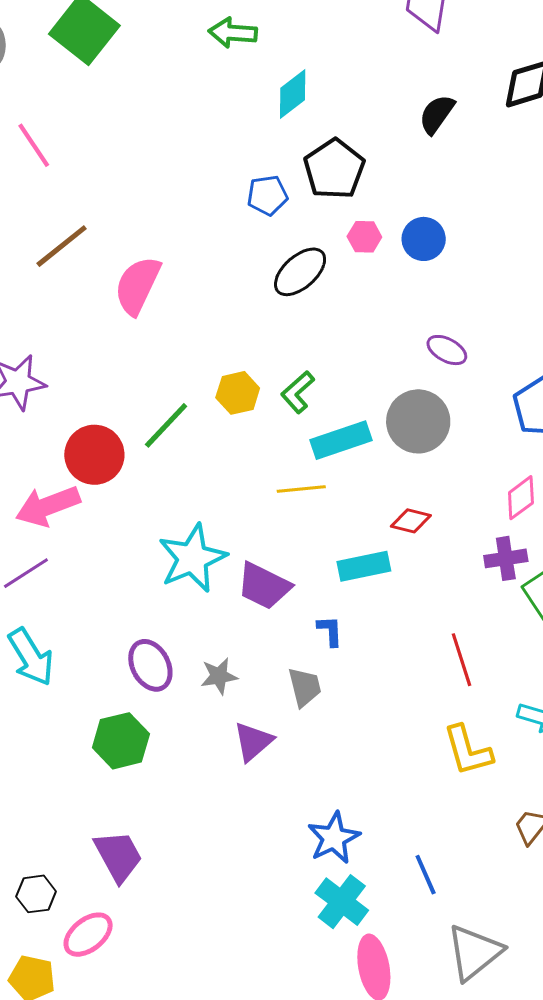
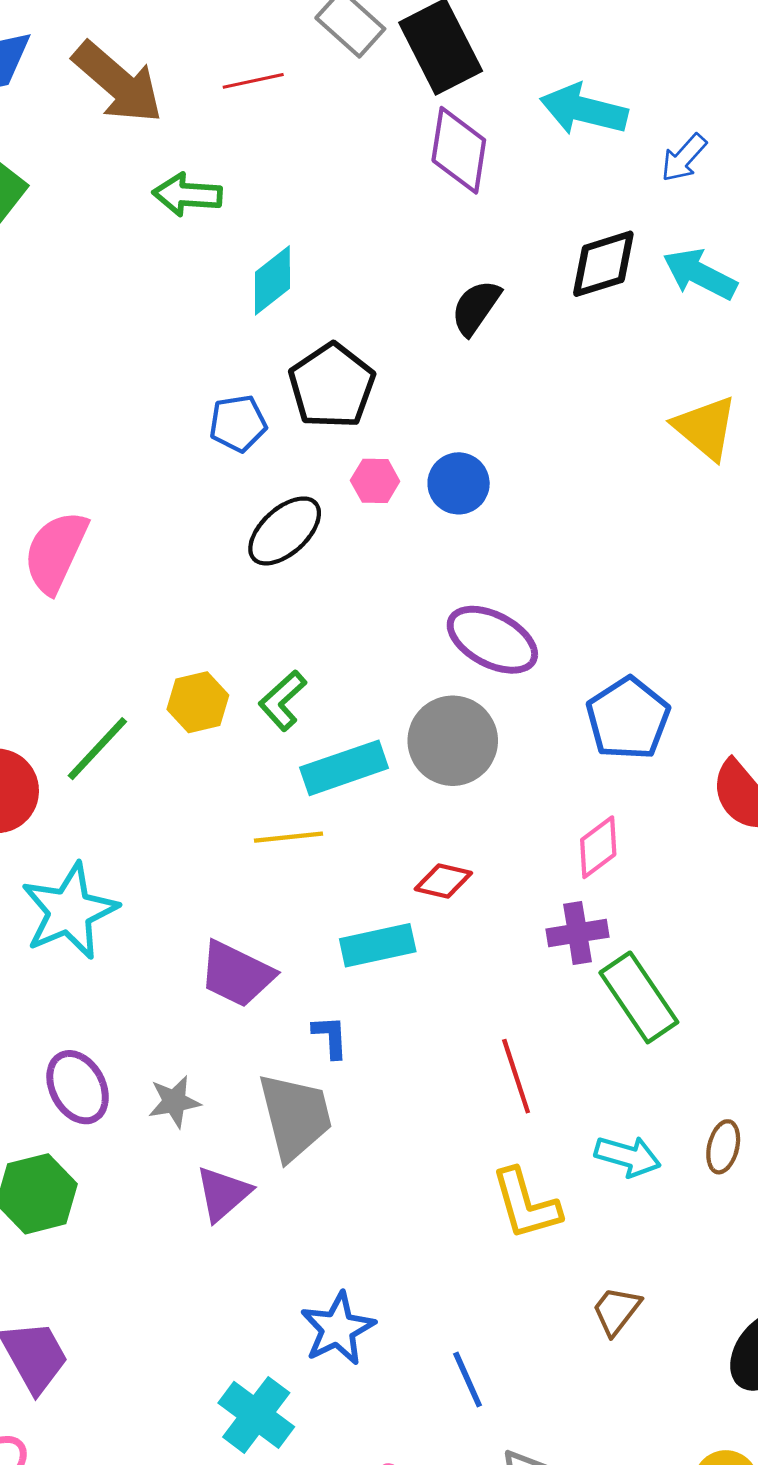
purple ellipse: (447, 350) -> (492, 640), size x1.6
cyan star: (192, 558) -> (69, 911), moved
gray trapezoid: (305, 687) -> (295, 1116), size x1.6
cyan cross: (342, 902) -> (256, 1415), moved

